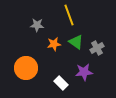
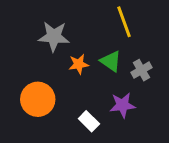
yellow line: (69, 15) -> (124, 22), moved
gray star: (37, 25) -> (54, 36), size x1.5

